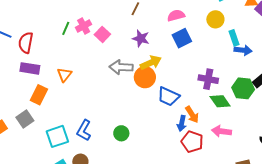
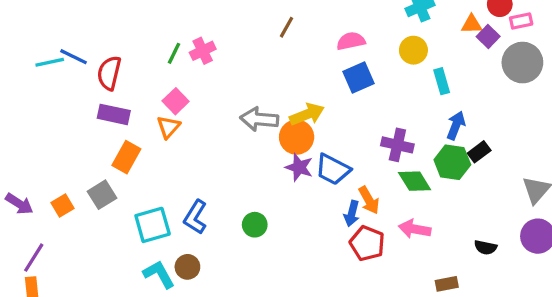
pink square: (102, 34) -> (176, 101), moved
purple star: (141, 38) -> (299, 167), moved
blue arrow: (243, 50) -> (456, 125), moved, turned -78

